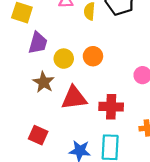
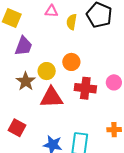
yellow circle: (64, 59) -> (47, 71), moved
red cross: (111, 107) -> (85, 88), moved

